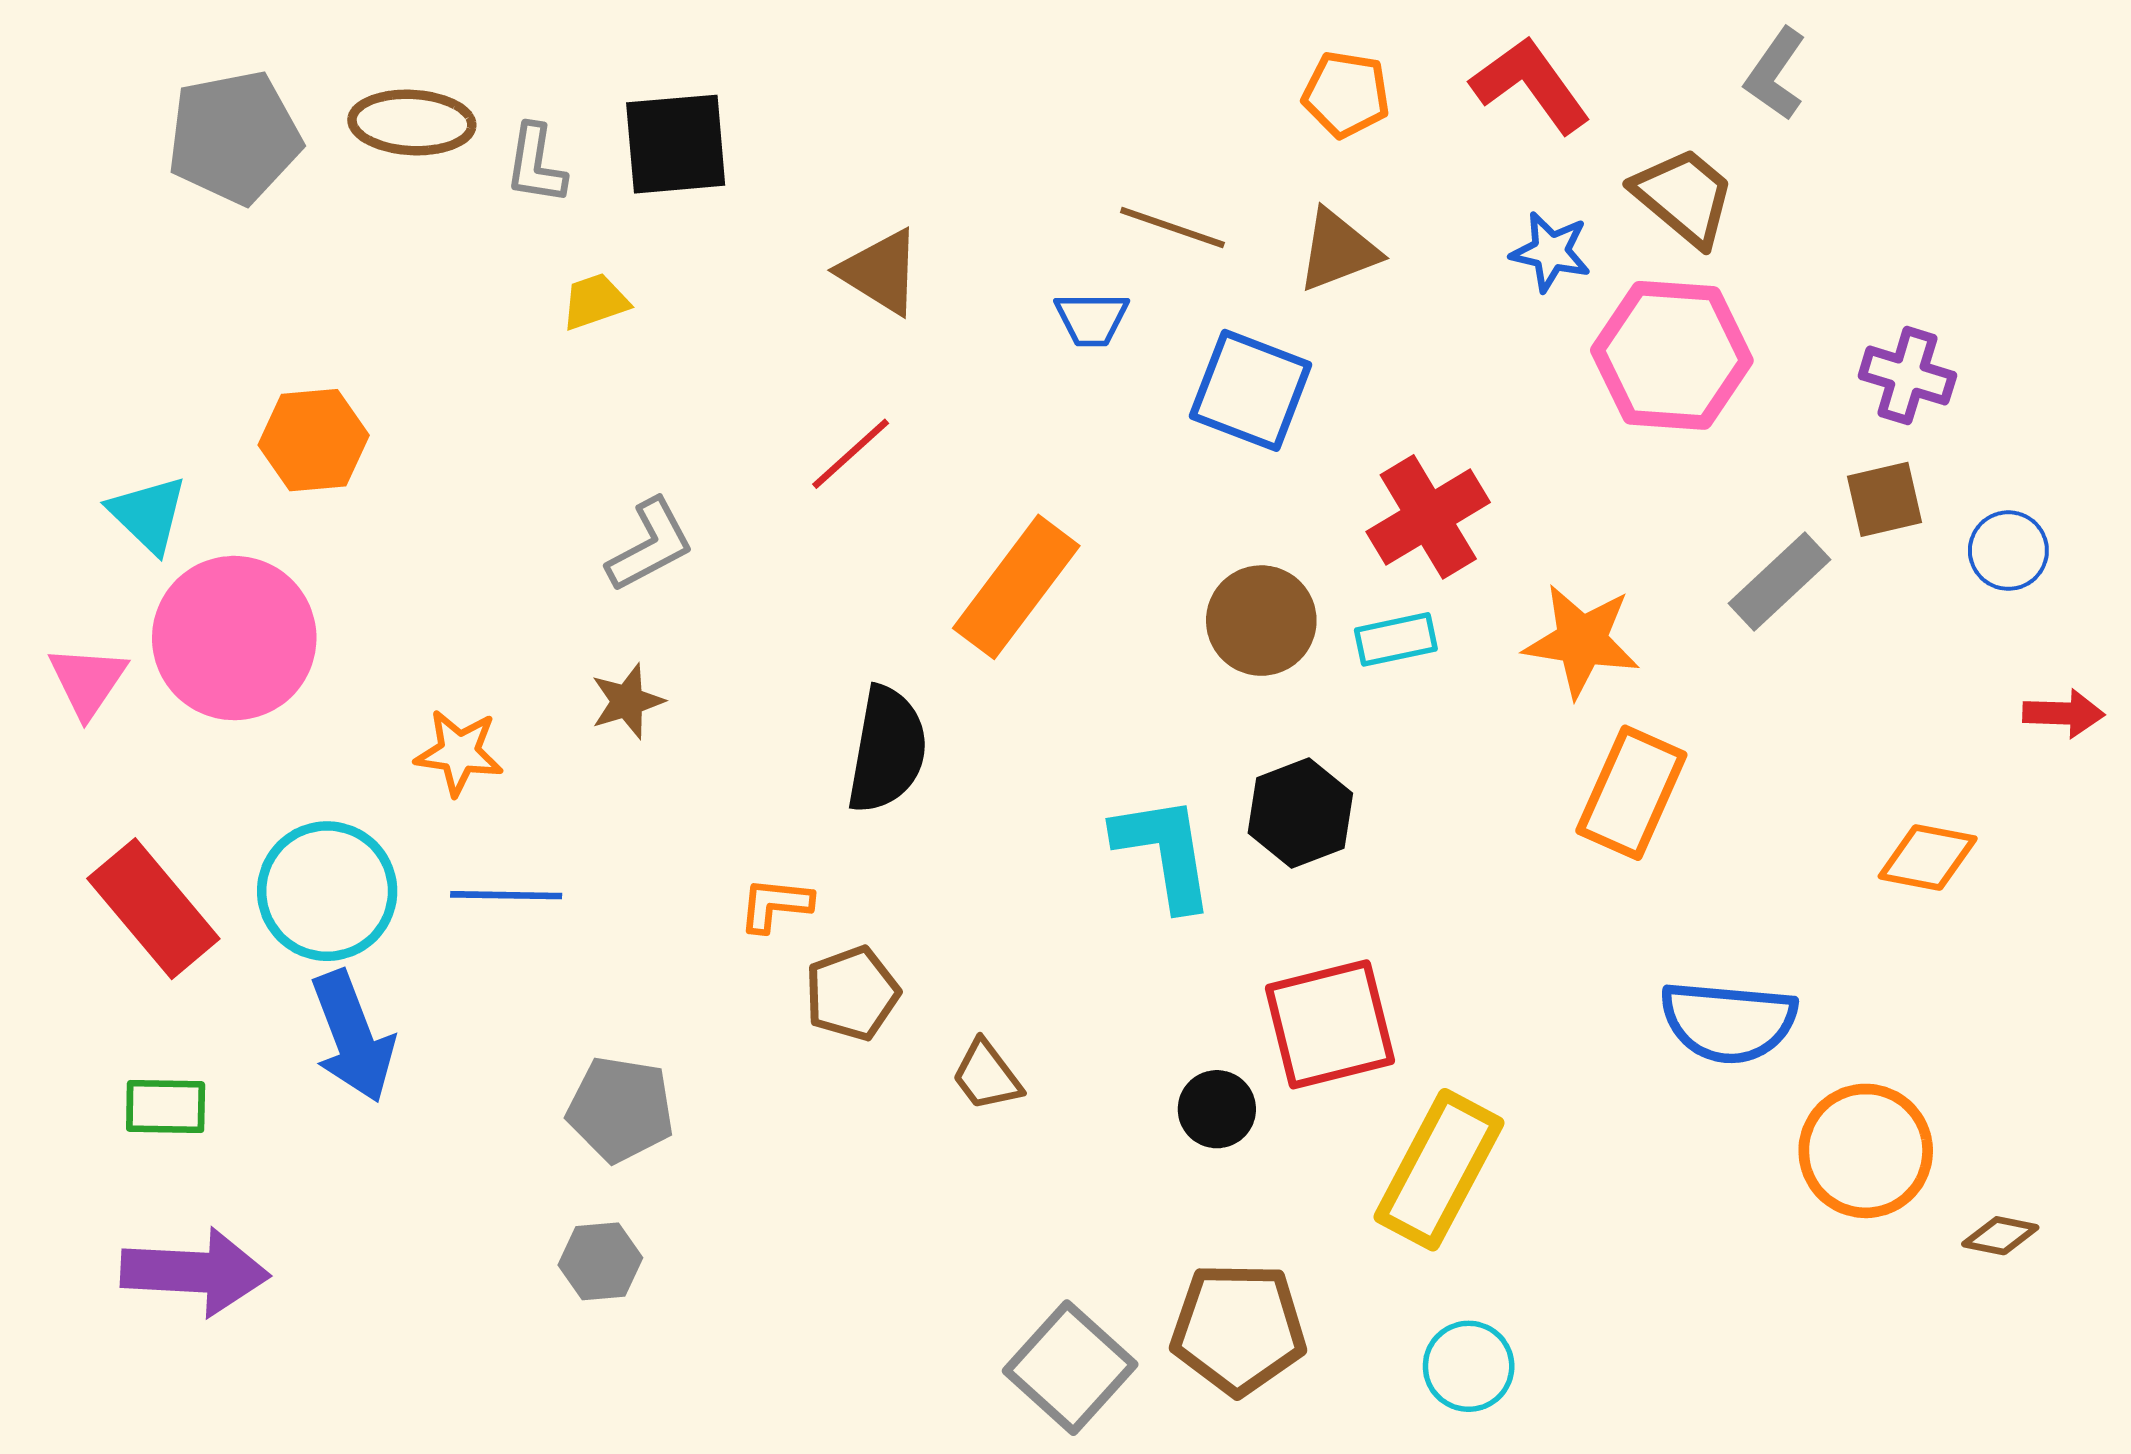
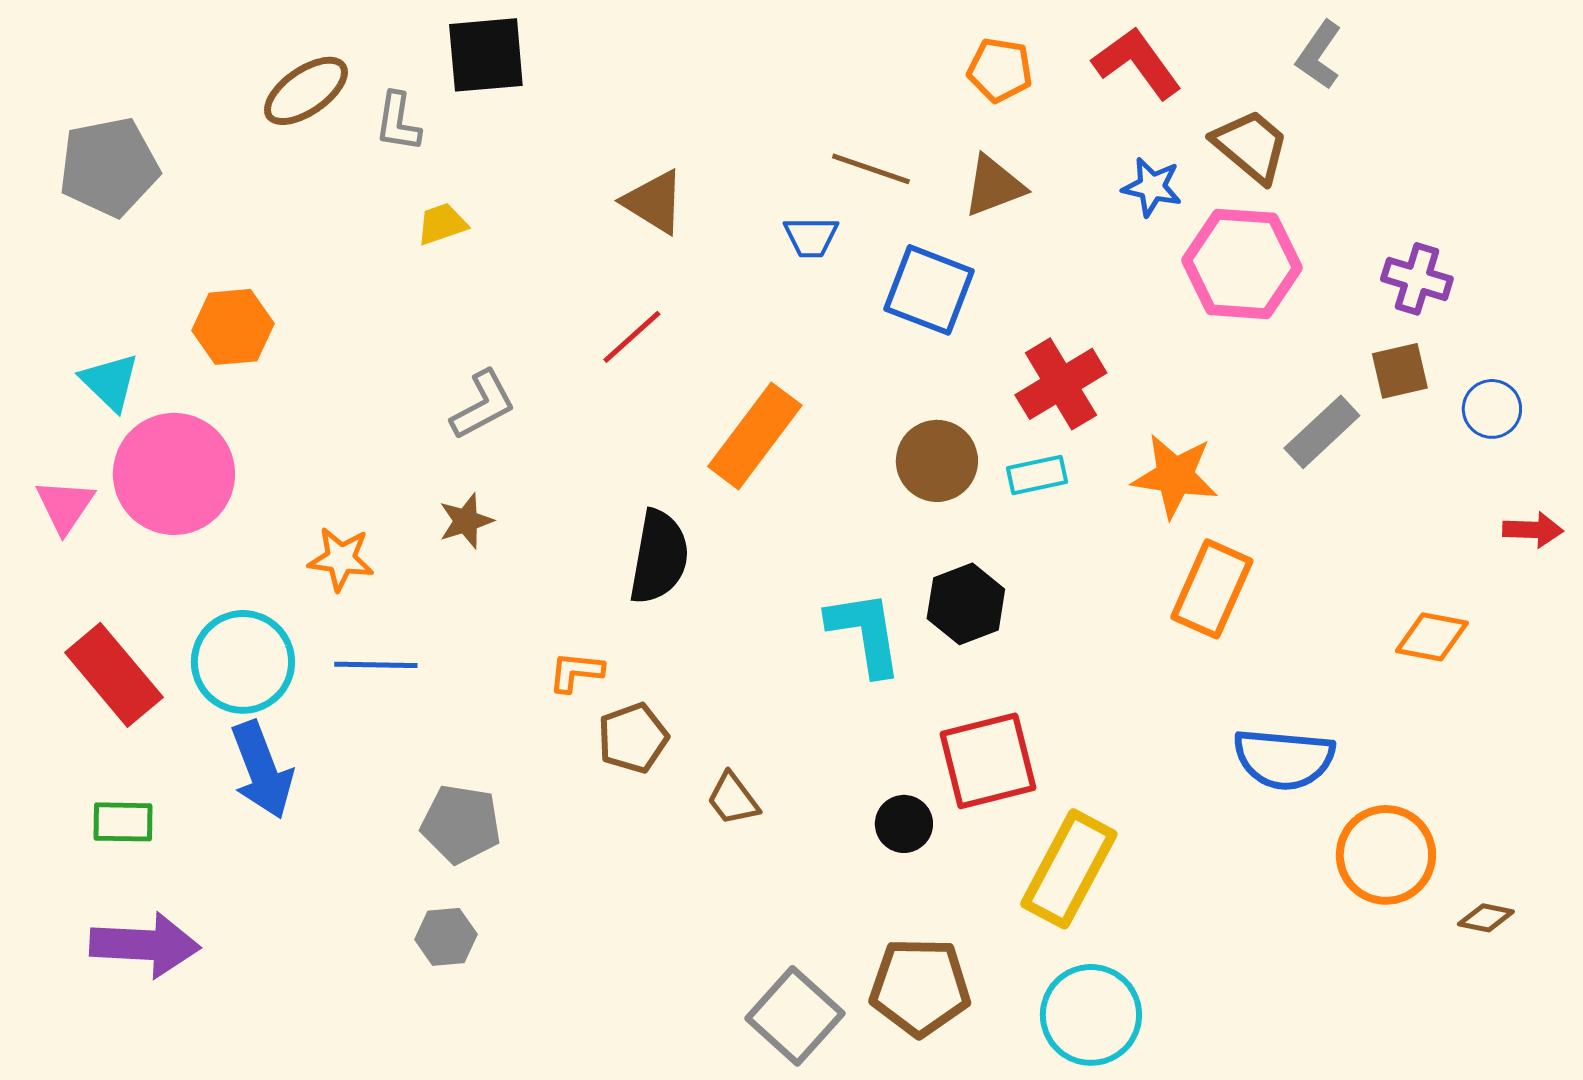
brown ellipse: (412, 122) -> (306, 91), turned -38
gray pentagon: (234, 137) -> (109, 167), moved
black square: (676, 144) -> (486, 55), moved
cyan circle: (1469, 1366) -> (1091, 1015), size x1.5

